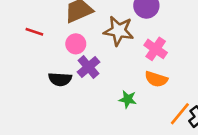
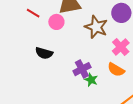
pink circle: (76, 44) -> (56, 22), moved
purple cross: (89, 67) -> (82, 69), moved

